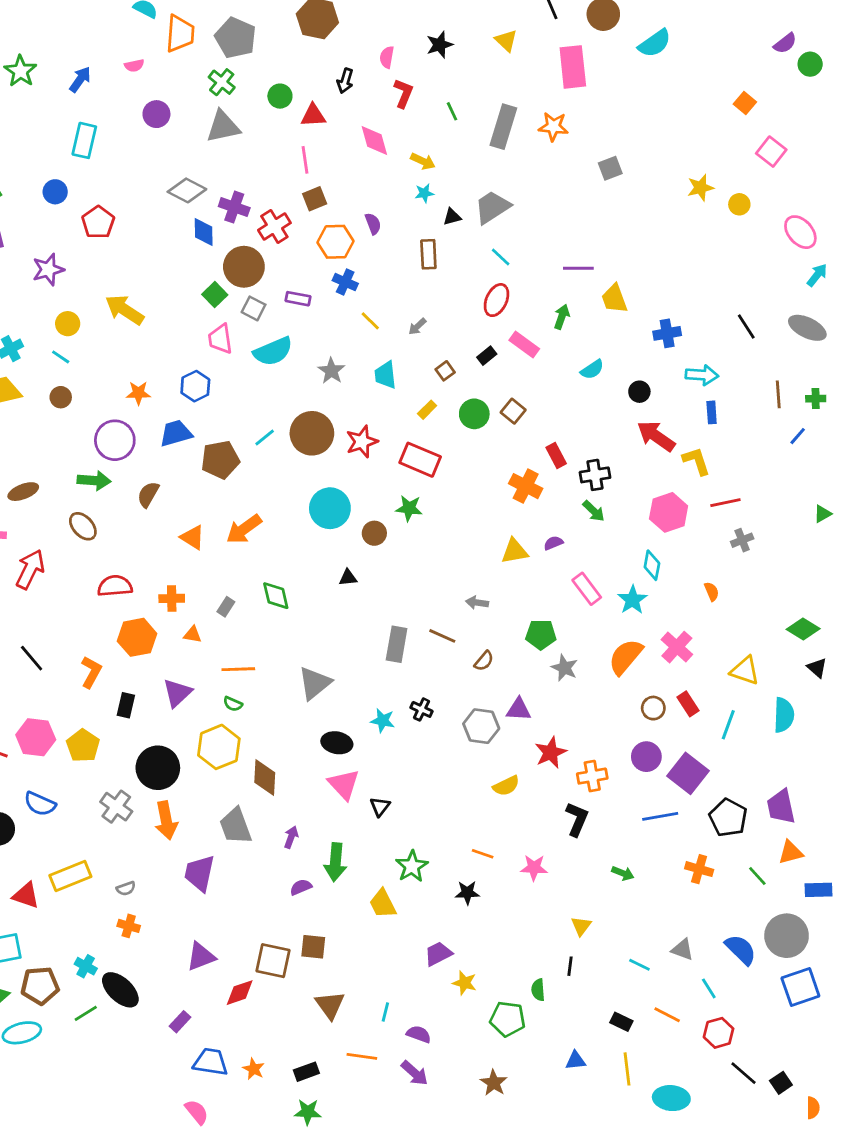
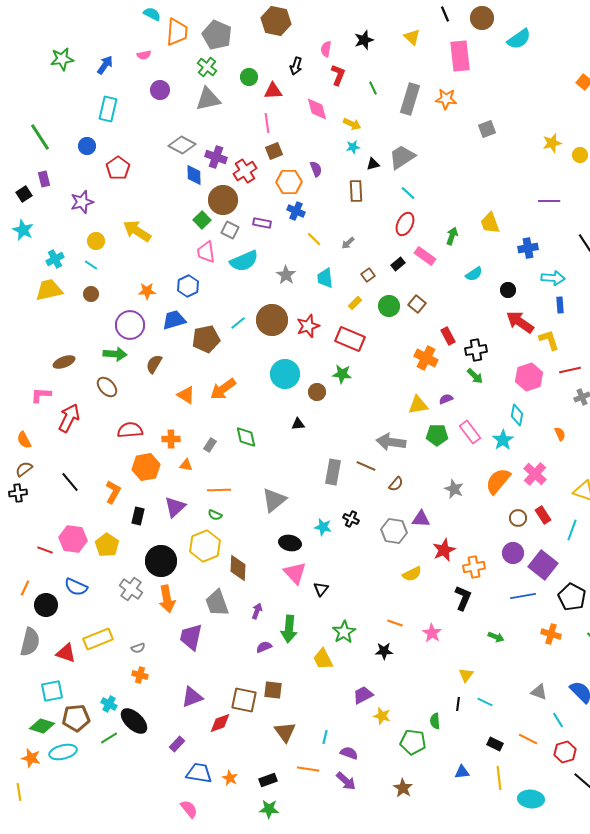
green star: (20, 71) -> (62, 59), turned 30
purple line: (578, 268) -> (549, 201), moved
gray arrow: (477, 603) -> (391, 442), size x1.8
green pentagon: (541, 635) -> (437, 435), moved
pink star: (534, 868) -> (432, 633), turned 30
cyan line: (639, 965) -> (485, 702), moved

